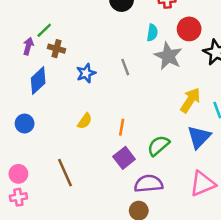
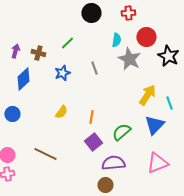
green line: (44, 30) -> (67, 43), moved
brown line: (65, 173) -> (45, 154), turned -40

